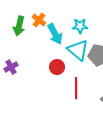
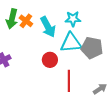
orange cross: (39, 20) -> (26, 21), moved
cyan triangle: (78, 50) -> (71, 43), turned -45

